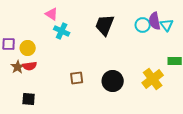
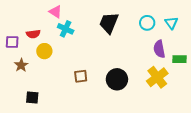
purple semicircle: (155, 21) -> (159, 49), moved
yellow circle: (28, 48) -> (44, 51), moved
red semicircle: (30, 66) -> (33, 34), moved

